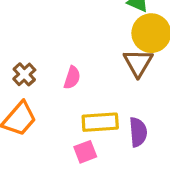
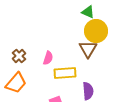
yellow rectangle: (100, 122) -> (65, 73), moved

